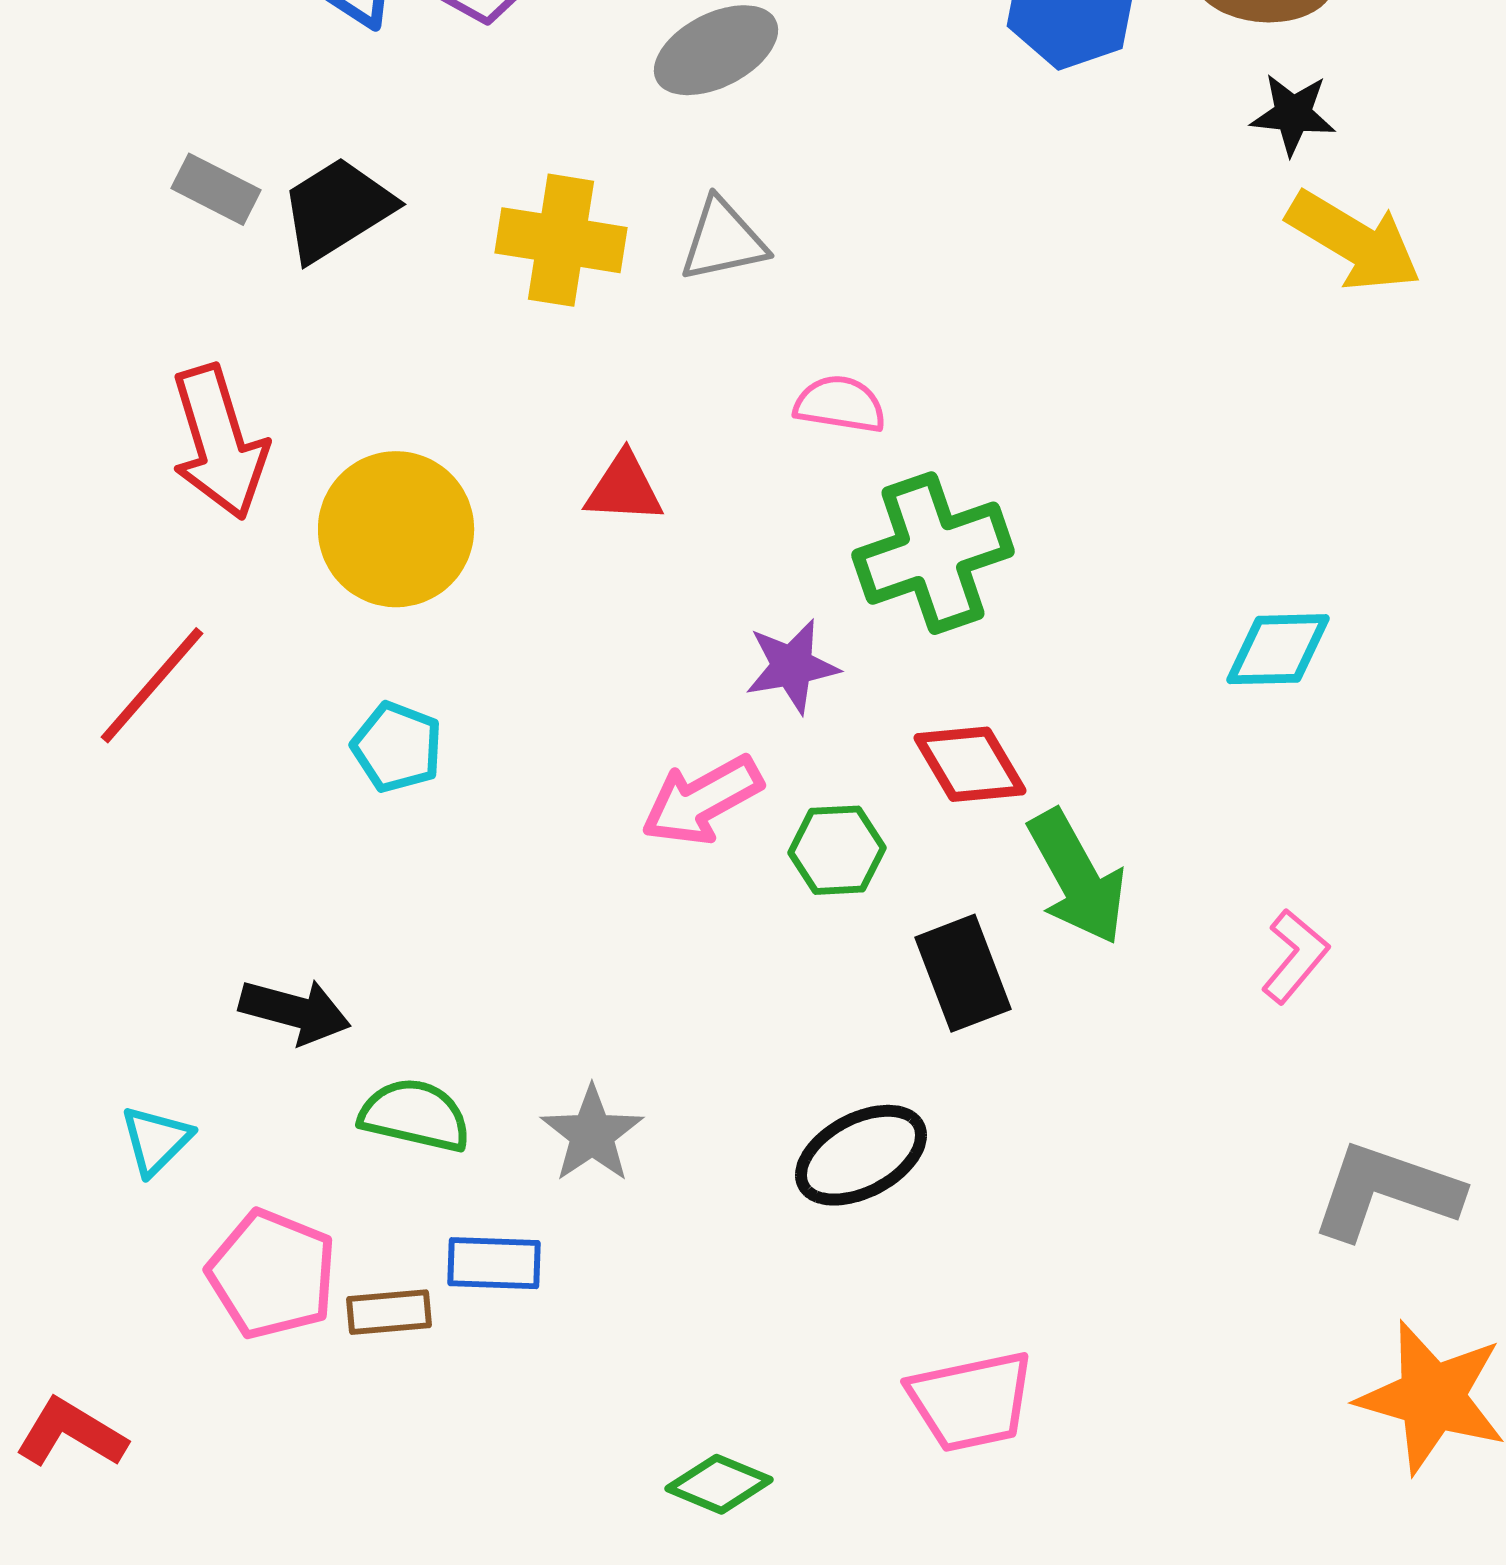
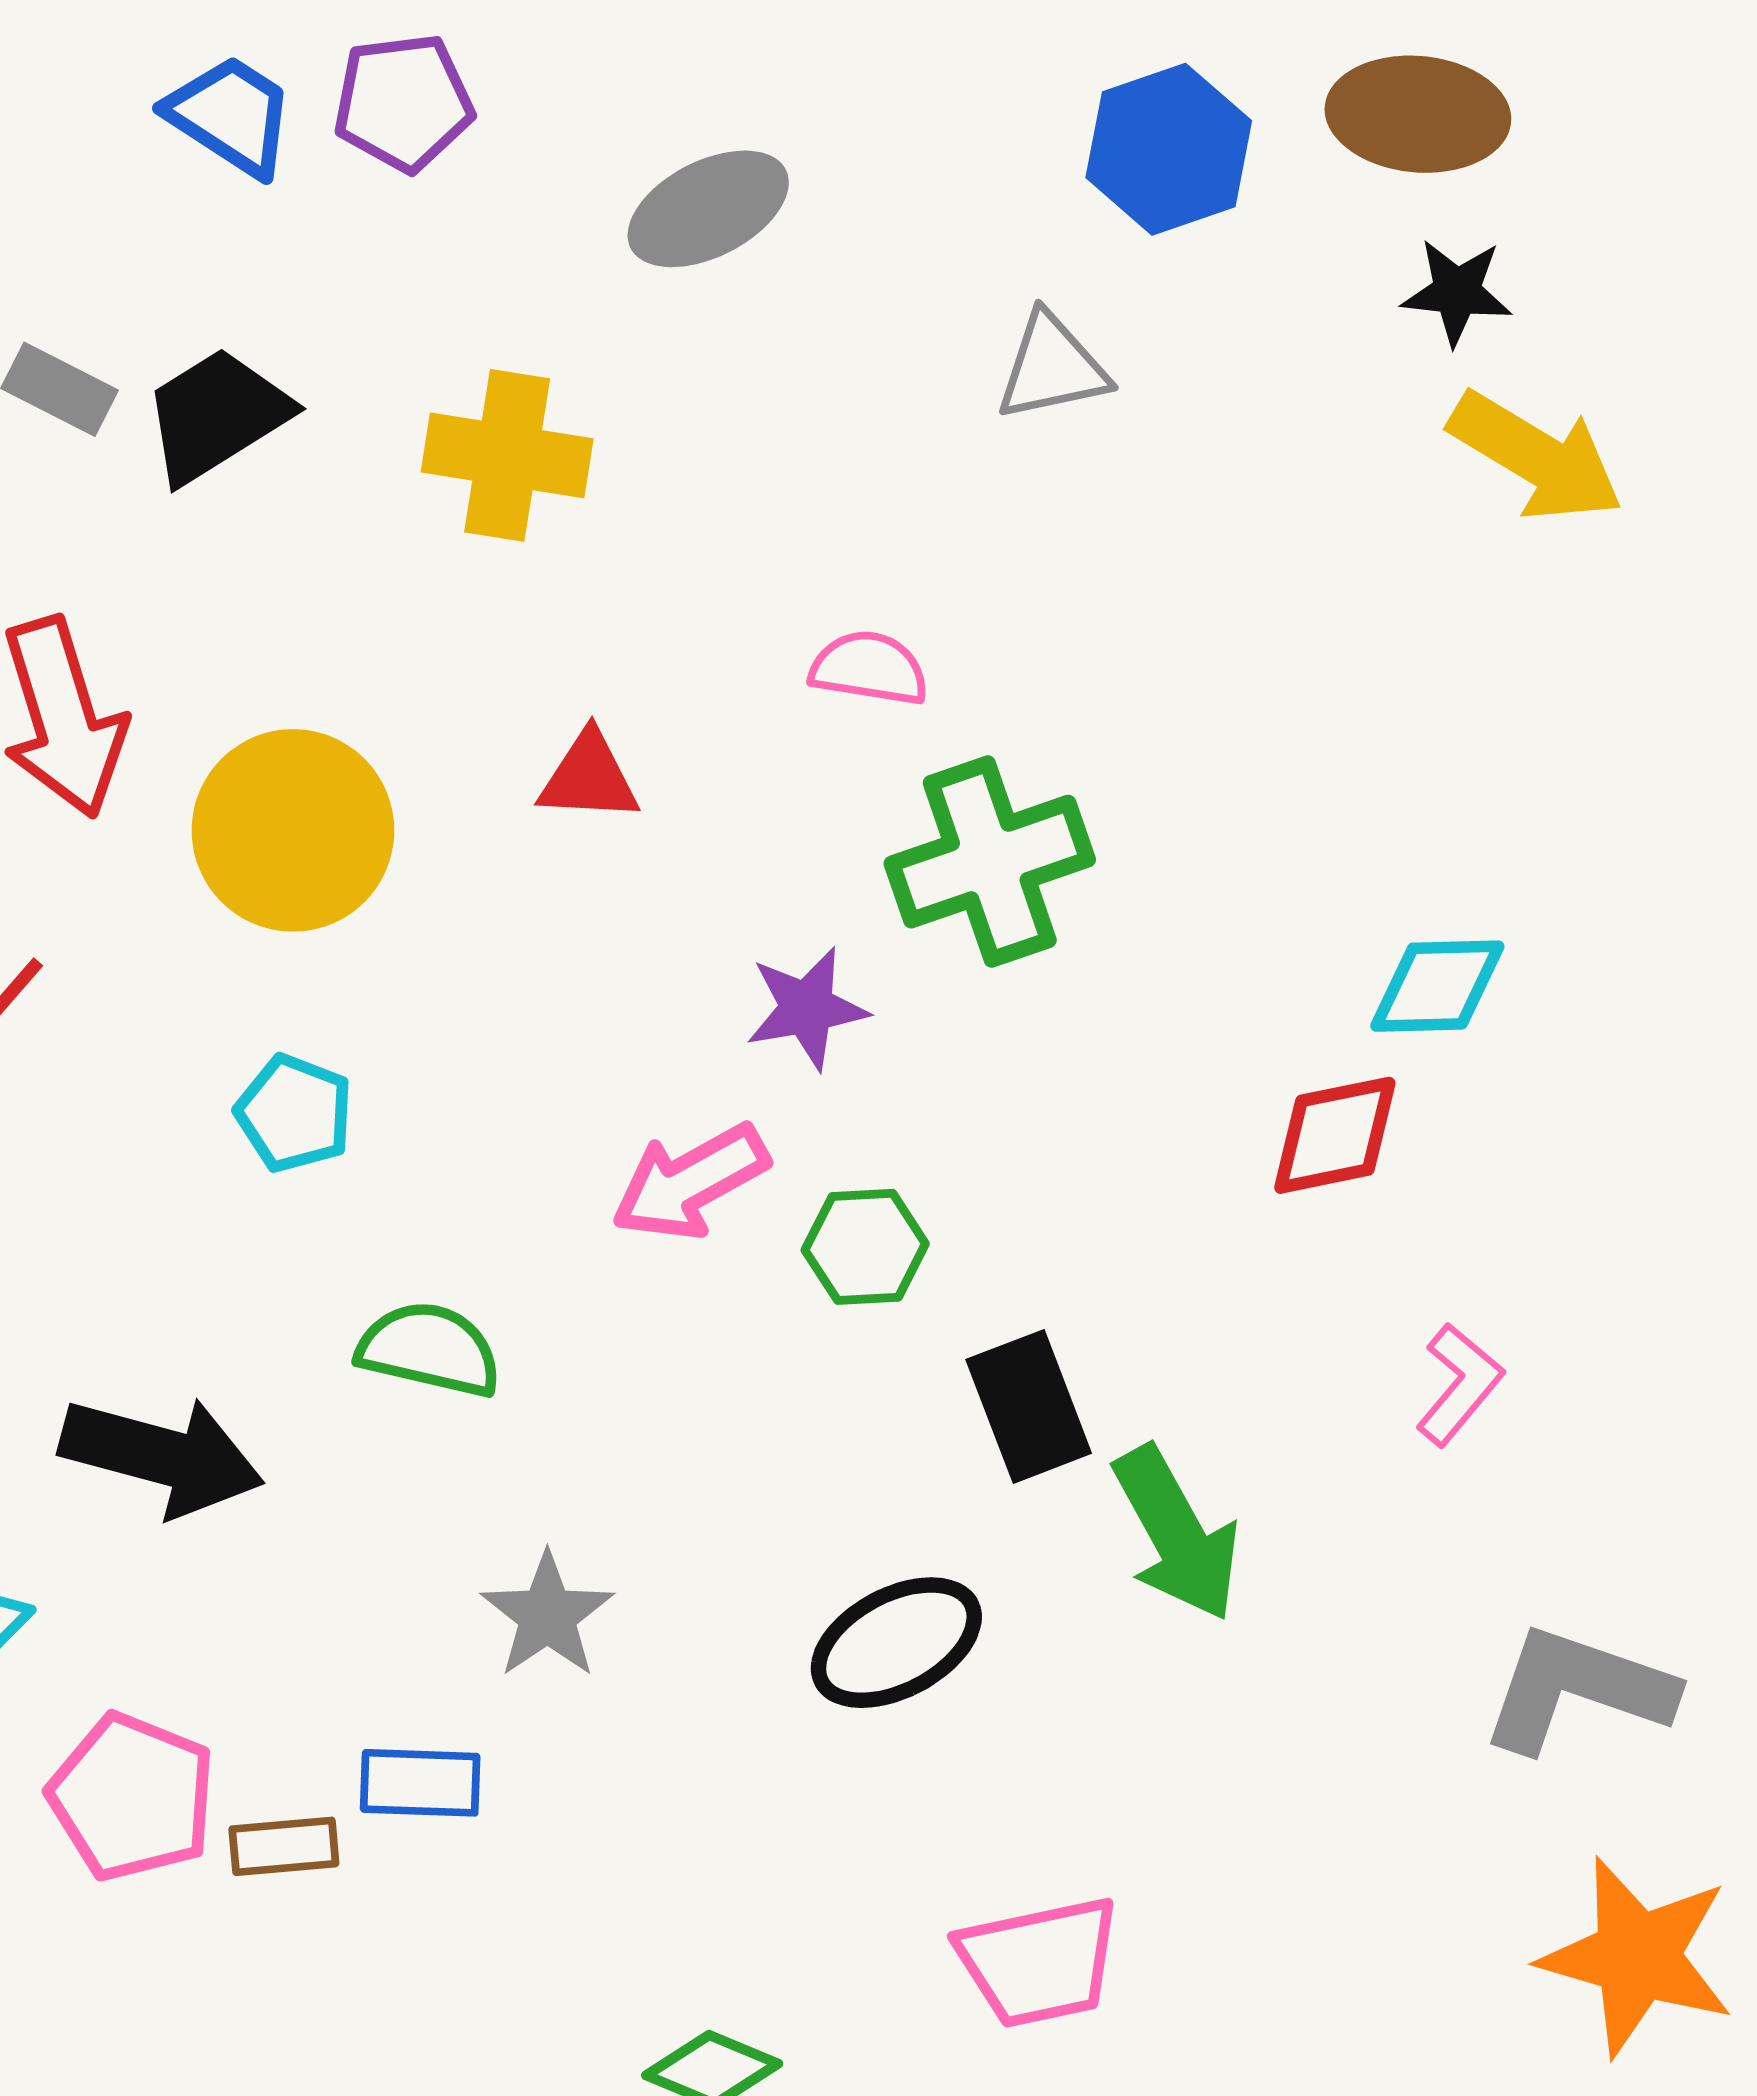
gray triangle: (723, 240) -> (1052, 367), moved
red diamond: (970, 764) -> (1335, 1135), moved, turned -71
green arrow: (1077, 877) -> (1177, 1534), moved
black arrow: (295, 1011) -> (162, 1456), size x1.4
green semicircle: (415, 1115) -> (429, 1349), moved

